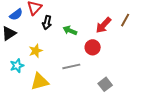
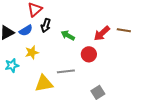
blue semicircle: (16, 15) -> (26, 30), moved
brown line: (125, 20) -> (124, 30), turned 64
yellow triangle: (40, 82) -> (44, 83), moved

